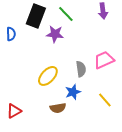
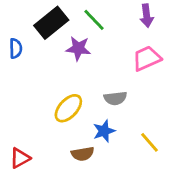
black rectangle: (36, 16) -> (51, 23), turned 30
pink trapezoid: (104, 60) -> (147, 58), moved
gray semicircle: (81, 69) -> (115, 98), turned 91

